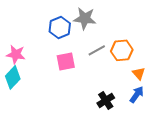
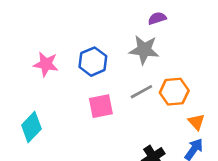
gray star: (85, 18) -> (144, 50), moved
pink star: (16, 54) -> (46, 64), moved

